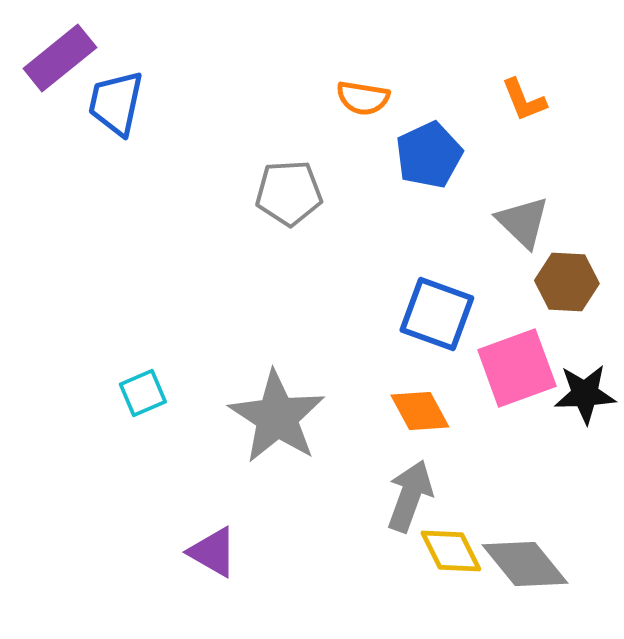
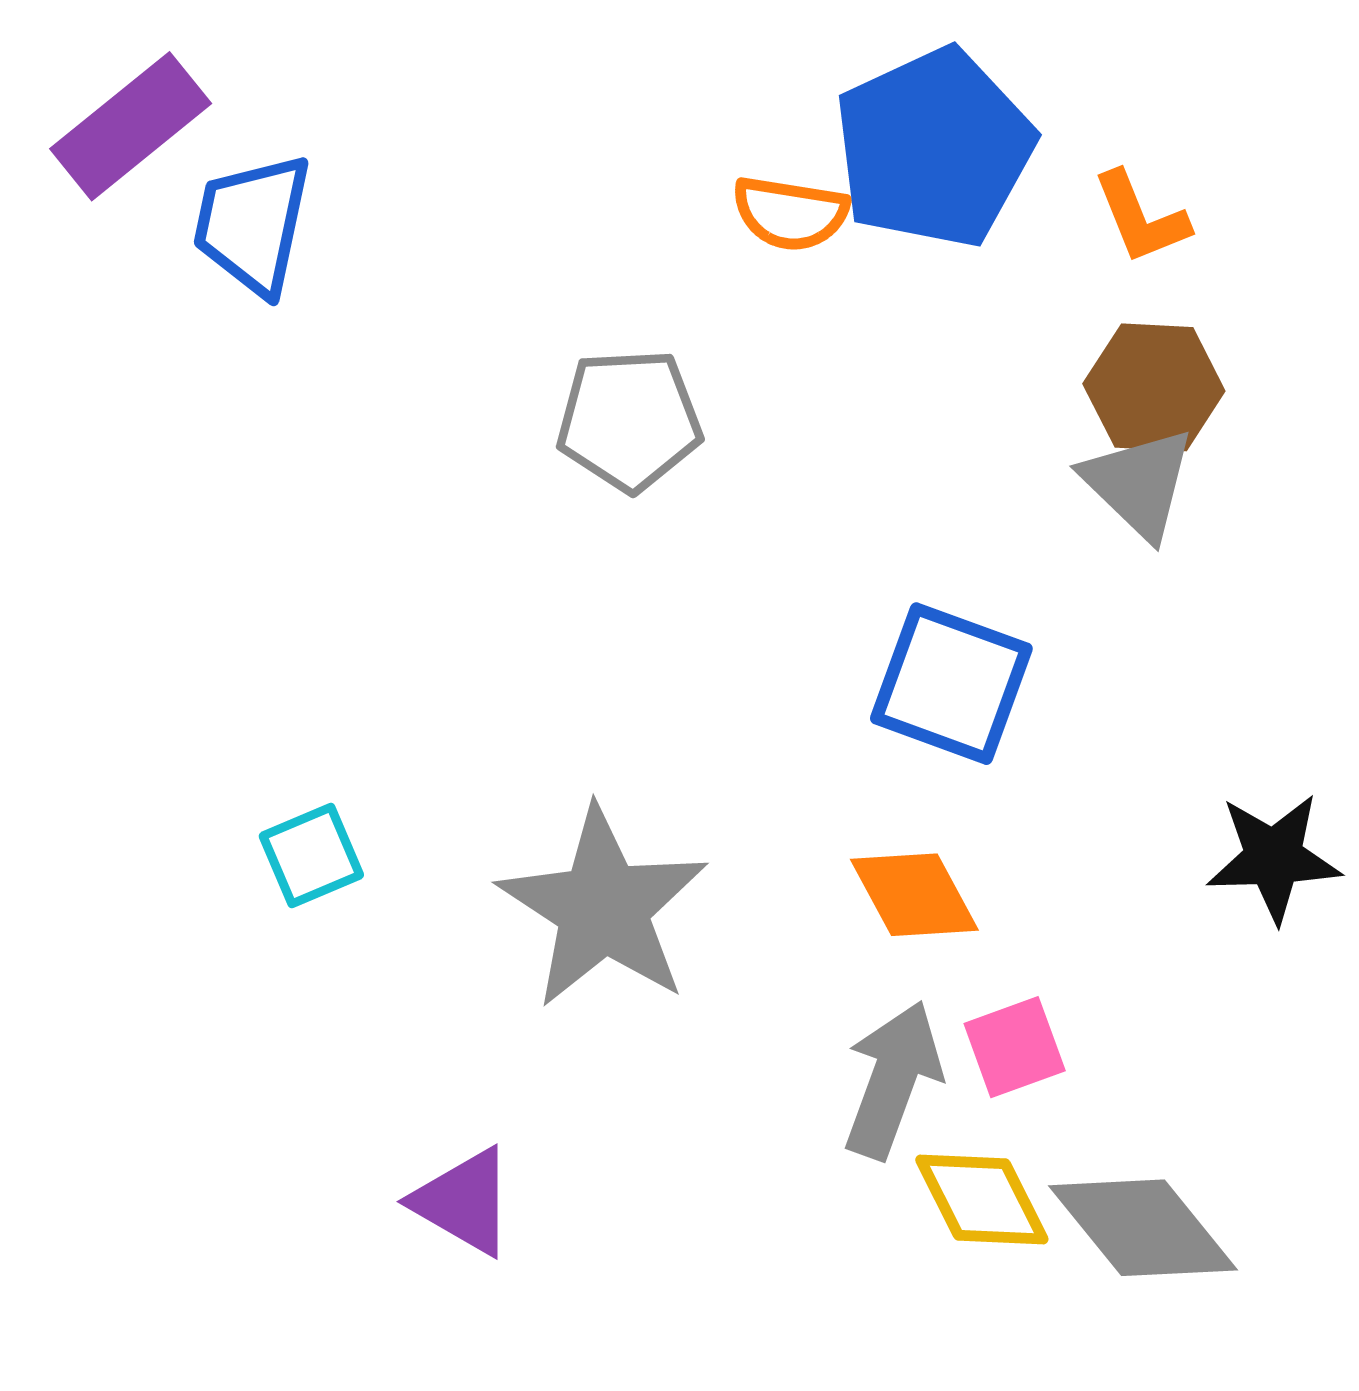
blue pentagon: (429, 155) -> (934, 148), moved, size x1.4
brown hexagon: (567, 282) -> (1154, 387), moved
pink square: (517, 368) -> (1015, 1047), moved, size x0.6

